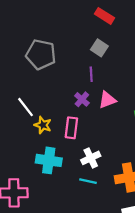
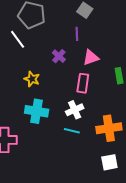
purple cross: (82, 99) -> (59, 56), moved
white line: (26, 107) -> (18, 39), moved
pink rectangle: (71, 128) -> (83, 83), moved

